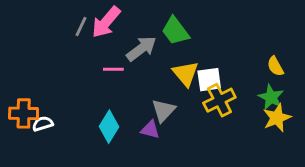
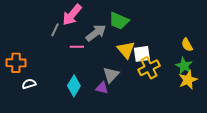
gray line: (81, 27) -> (55, 30), moved
green trapezoid: (175, 31) -> (119, 21), turned -30
orange cross: (24, 113) -> (16, 63), moved

